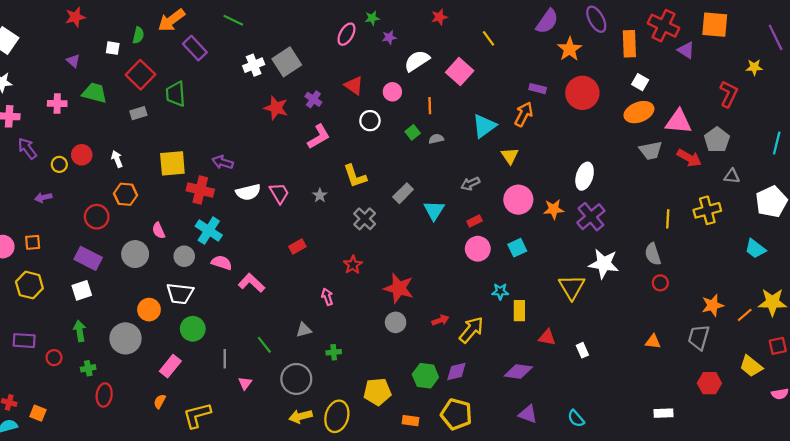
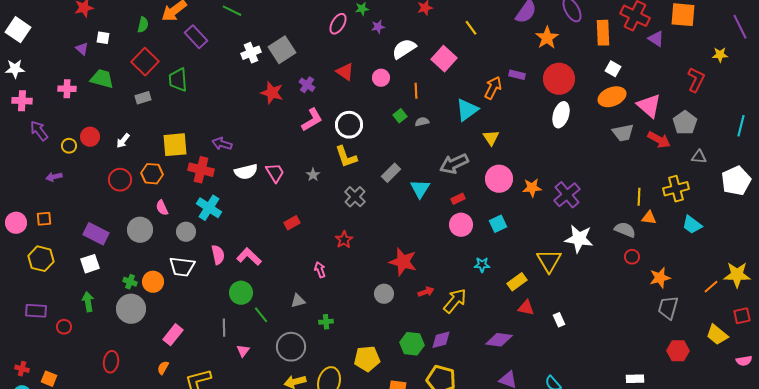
white square: (113, 48) -> (103, 38), moved
orange arrow: (524, 114) -> (493, 88), moved
white circle: (370, 121) -> (349, 125), moved, size x1.4
pink triangle: (678, 122) -> (649, 106), turned 36
white arrow: (117, 159) -> (123, 141), turned -119
white ellipse: (585, 176) -> (561, 115), moved
gray arrow: (470, 184) -> (454, 164), size x1.6
orange hexagon: (125, 194) -> (152, 174), moved
red circle: (97, 217) -> (120, 180), moved
cyan trapezoid: (755, 249) -> (692, 225), moved
gray semicircle: (653, 254) -> (625, 230), turned 130
pink semicircle: (222, 263) -> (218, 255), moved, turned 60
red star: (399, 288) -> (403, 262), moved
orange star: (713, 305) -> (660, 278), moved
yellow rectangle: (519, 311) -> (517, 282), moved, turned 54
green circle: (193, 329) -> (241, 293), moved
orange triangle: (653, 342) -> (649, 218), moved
green cross: (88, 368) -> (130, 282), moved, turned 32

